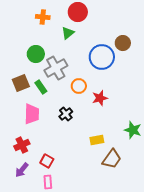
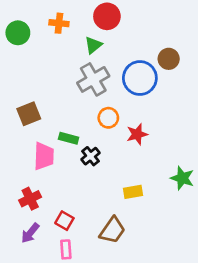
green circle: (36, 54) -> (18, 33), moved
gray cross: (56, 68) -> (93, 79), moved
green rectangle: (41, 87) -> (69, 138), moved, turned -40
brown trapezoid: (112, 159) -> (112, 230), moved

